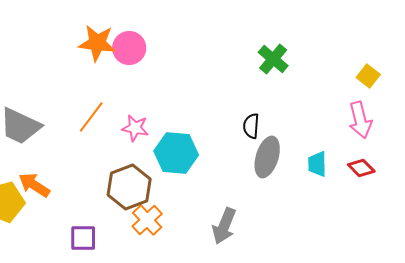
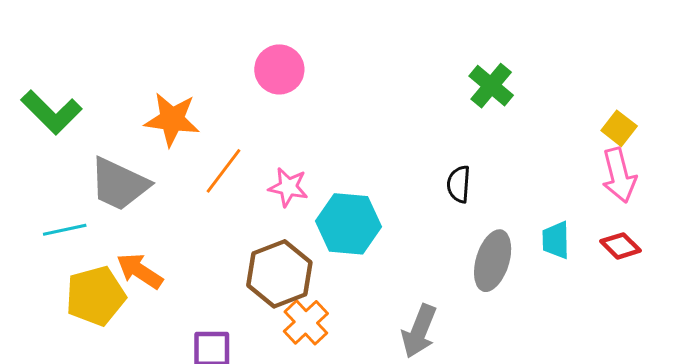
orange star: (97, 43) -> (172, 119), moved
yellow square: (368, 76) -> (619, 128), moved
gray ellipse: (267, 157) -> (493, 261), moved

